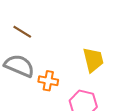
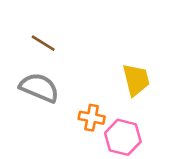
orange cross: (48, 81) -> (92, 118), moved

